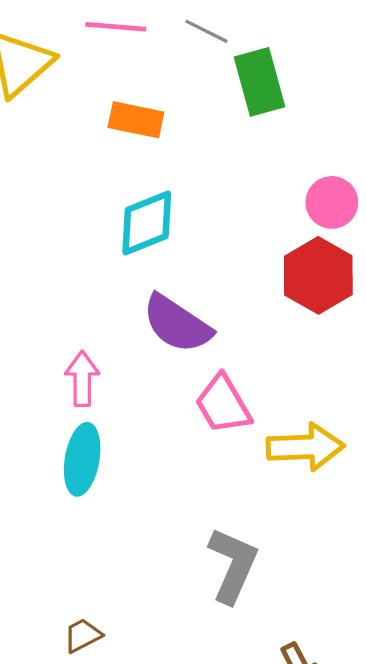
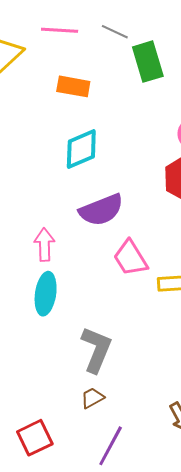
purple semicircle: (177, 324) -> (101, 210), turned -54
gray L-shape: (233, 565) -> (96, 350), moved
brown trapezoid: (83, 635) -> (92, 398), moved

